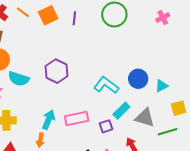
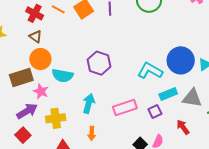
blue circle: (138, 79) -> (181, 60), size x1.4
cyan rectangle: (121, 111) -> (168, 94), turned 30
cyan arrow: (48, 120) -> (89, 104), moved

